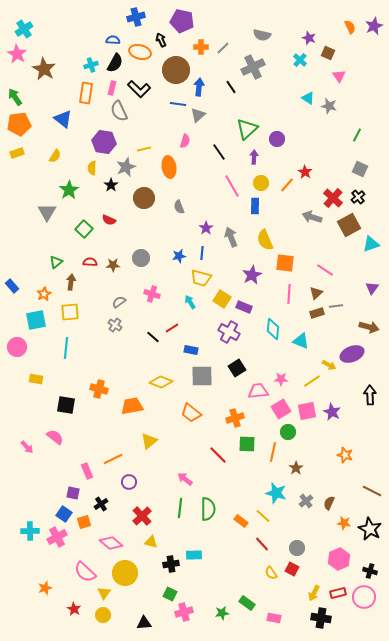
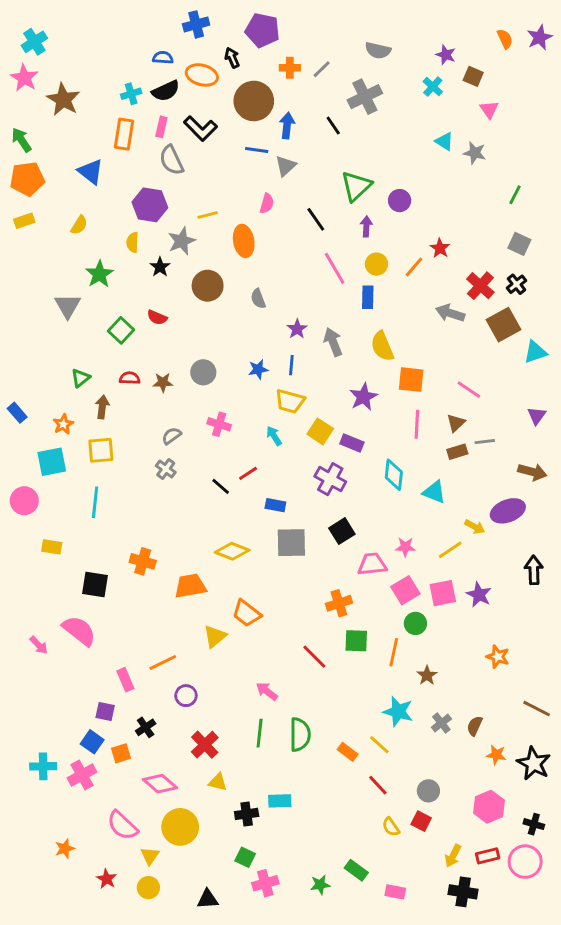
black semicircle: (115, 63) -> (166, 91), turned 36
orange trapezoid: (191, 413) -> (247, 613), moved
pink semicircle: (55, 437) -> (79, 631), size x1.4

